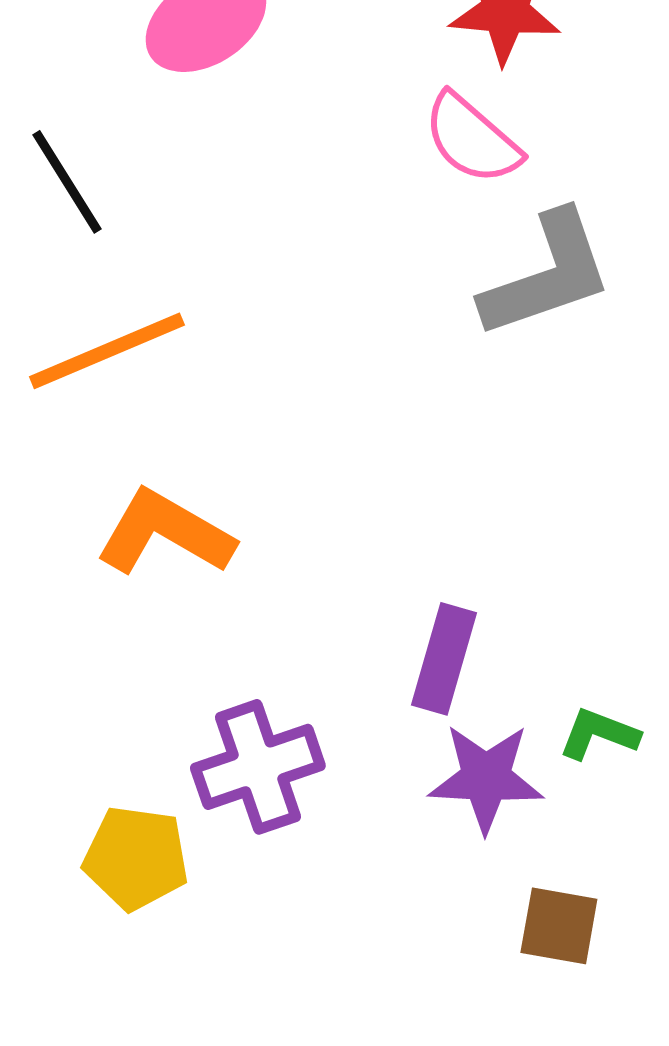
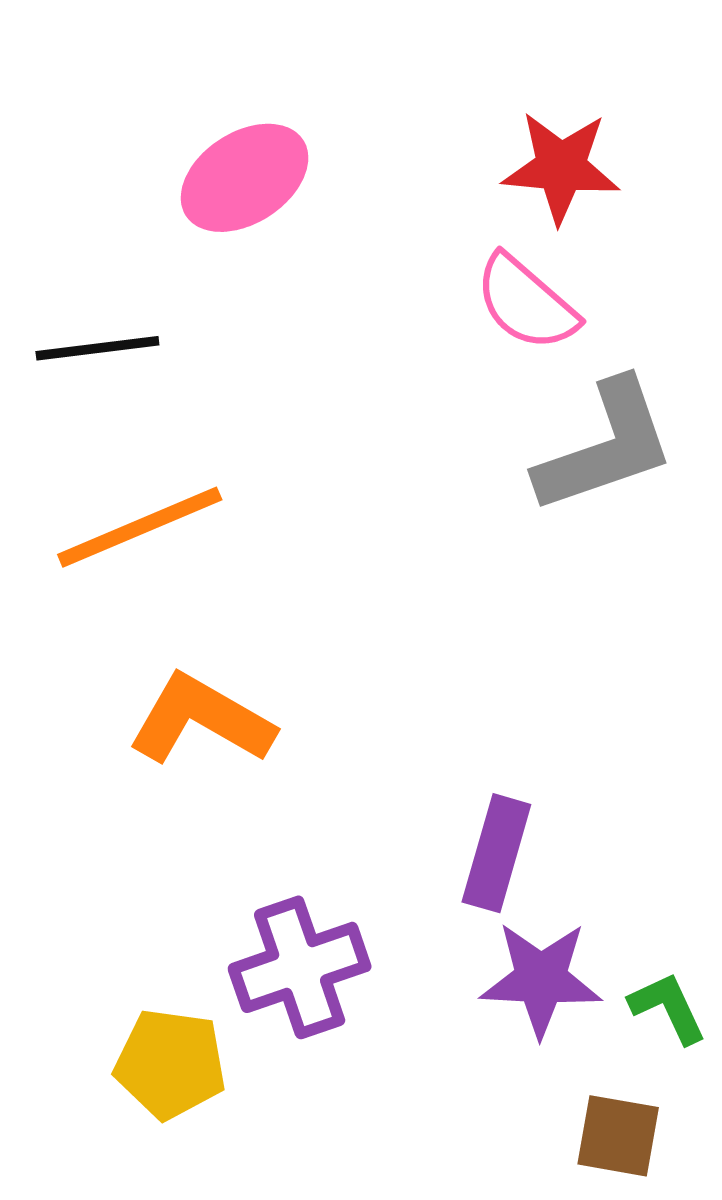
black line: (67, 182) -> (97, 348), turned -65
green L-shape: (599, 734) -> (668, 1008), moved, turned 44

